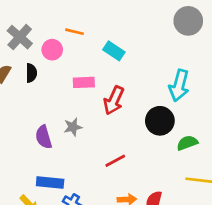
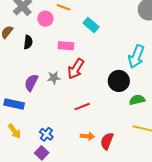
black semicircle: (31, 73) -> (28, 42), moved
red arrow: (114, 100) -> (76, 69), moved
purple semicircle: (44, 137) -> (31, 83), turned 36
blue rectangle: (50, 182) -> (14, 104), moved

